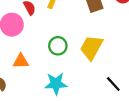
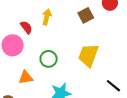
green circle: (58, 46) -> (49, 59), moved

